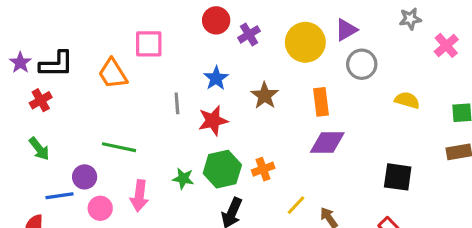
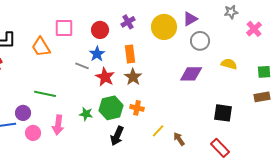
red circle: (216, 20) -> (100, 30), moved
blue star: (216, 78) -> (97, 54), moved
brown star: (265, 96) -> (133, 77), moved
orange rectangle: (321, 102) -> (130, 54), moved
gray line: (177, 103) -> (82, 66), turned -64
red star: (213, 121) -> (105, 77), turned -30
purple diamond: (327, 142) -> (191, 74), moved
orange cross: (263, 169) -> (137, 108), turned 32

